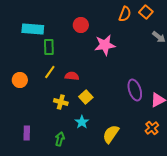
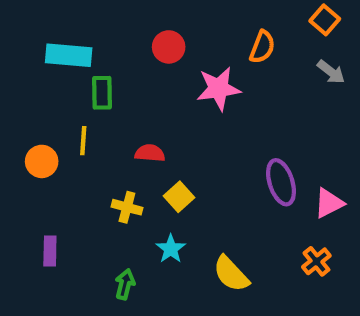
orange square: (146, 12) -> (325, 20), moved
orange semicircle: (125, 14) -> (262, 47), moved
yellow line: (50, 72) -> (83, 141), moved, turned -32
purple rectangle: (27, 133) -> (50, 251), moved
yellow semicircle: (111, 134) -> (231, 274), turned -78

